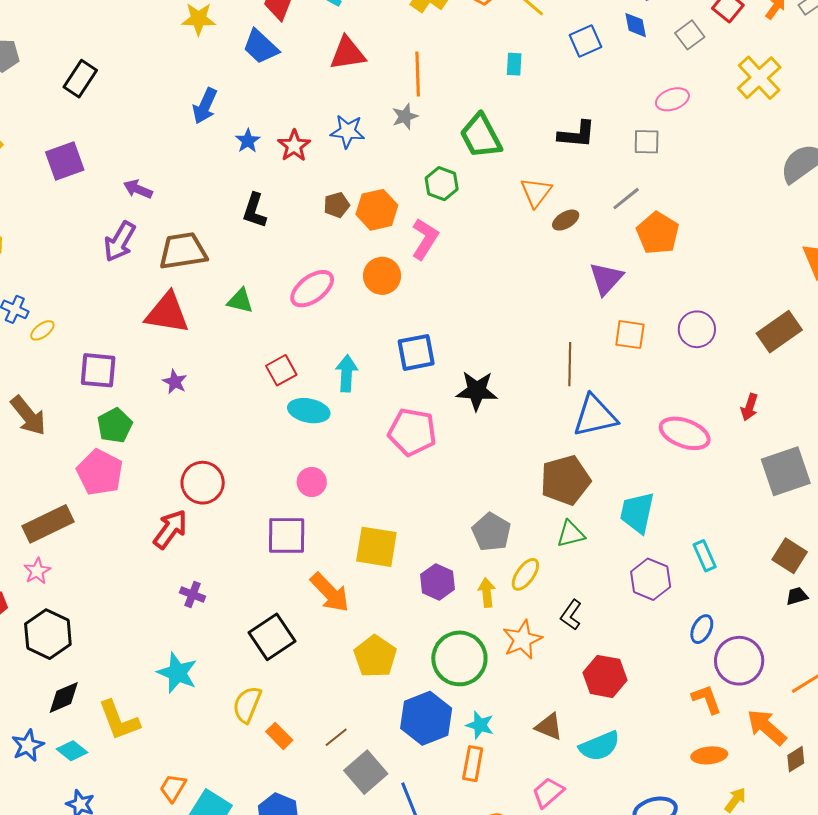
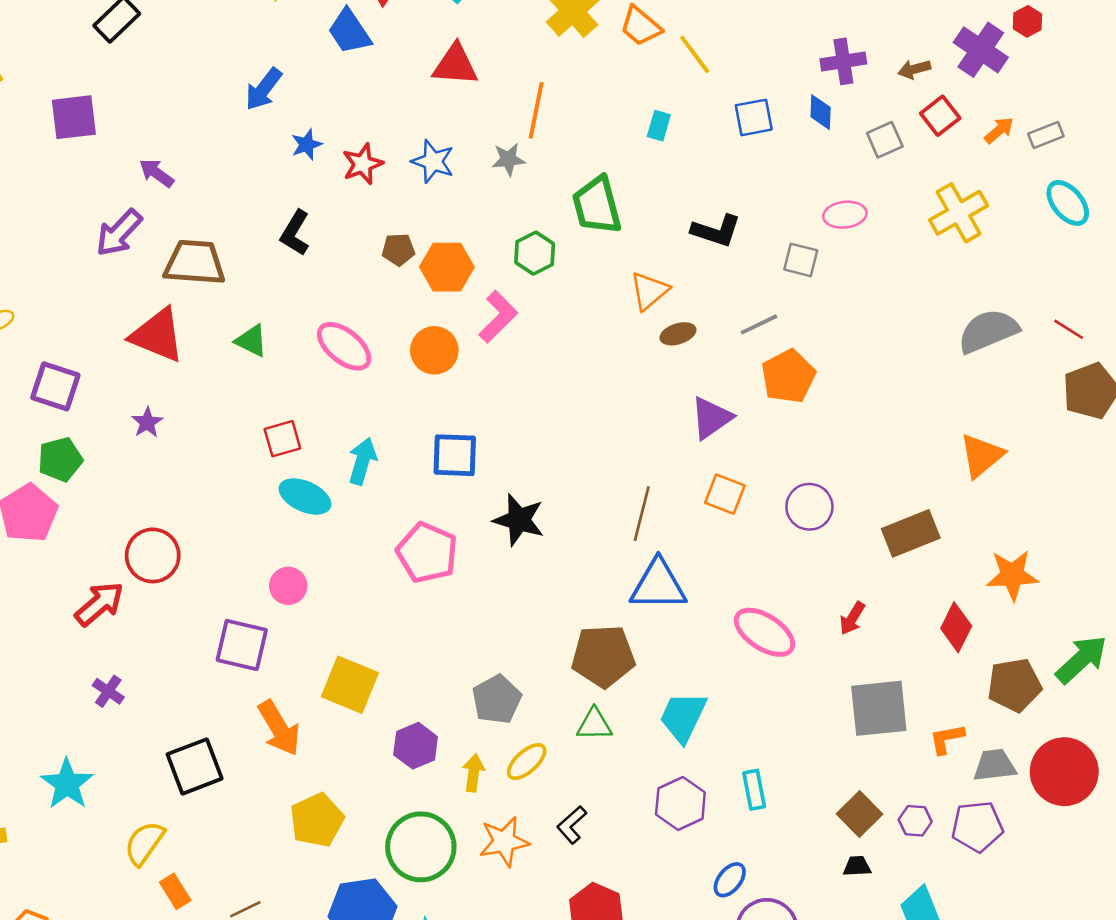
pink ellipse: (312, 289) -> (344, 346), turned 63

